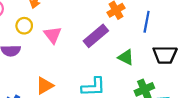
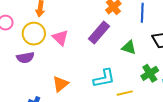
yellow circle: (24, 26) -> (34, 34), size x1.5

